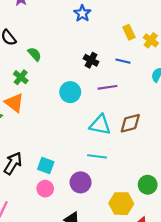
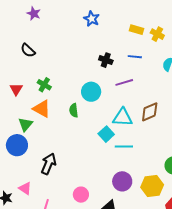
yellow rectangle: (129, 32) -> (136, 30), turned -40
green semicircle: (35, 54) -> (74, 110), moved, turned -136
cyan square: (46, 165) -> (106, 134), moved, turned 35
purple circle: (81, 182) -> (122, 181), moved
pink circle: (45, 189) -> (81, 195), moved

